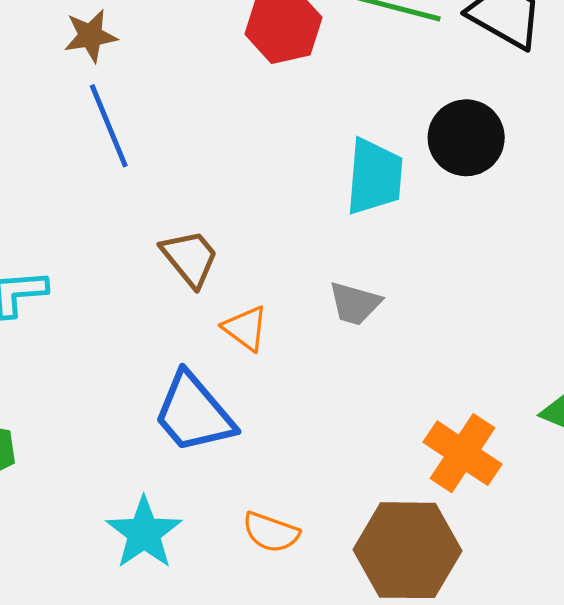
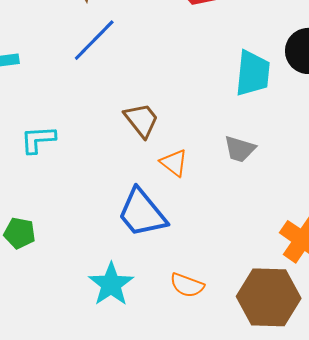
blue line: (109, 126) -> (94, 40), turned 66

